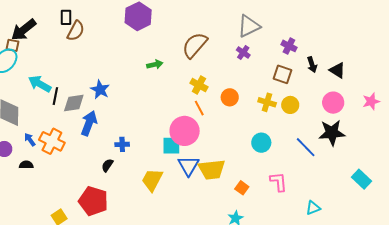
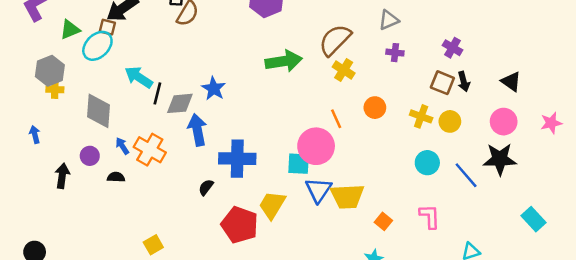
gray triangle: (249, 26) -> (389, 20), moved, size x0.7
purple cross: (243, 53) -> (395, 53), turned -32
green arrow: (155, 64) -> (284, 61), size x1.8
black arrow: (312, 65) -> (464, 81), moved
yellow cross: (199, 85) -> (344, 70), moved
blue arrow: (89, 123) -> (197, 130), turned -35
cyan circle: (261, 143) -> (427, 163), moved
blue cross: (122, 144) -> (237, 159), size x2.0
black semicircle: (107, 165) -> (206, 187), moved
red pentagon: (93, 201) -> (240, 225), moved

